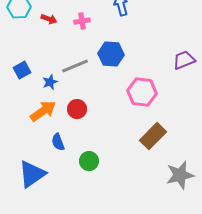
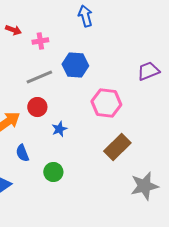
pink cross: (82, 21) -> (40, 41), moved
blue star: (50, 82) -> (59, 129), moved
red circle: (77, 109) -> (37, 107), moved

